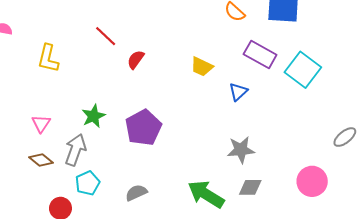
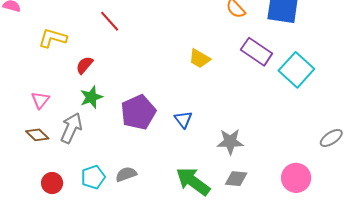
yellow L-shape: (48, 58) -> (53, 38), turned 88
red semicircle: (136, 60) -> (84, 65), moved
blue triangle: (238, 92) -> (183, 119), moved, turned -30
cyan pentagon: (88, 183) -> (93, 177), moved

